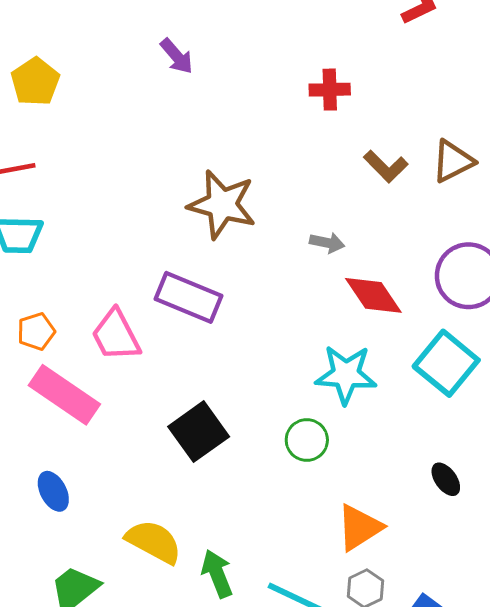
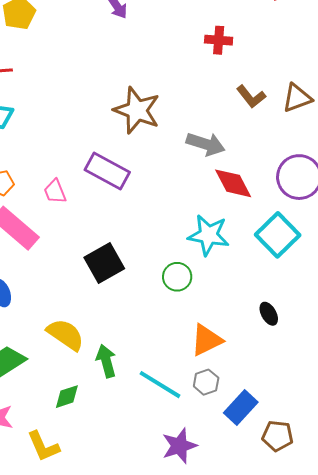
gray arrow: (327, 243) -> (206, 144), size x1.6
pink trapezoid: (116, 335) -> (55, 191), size x0.7

